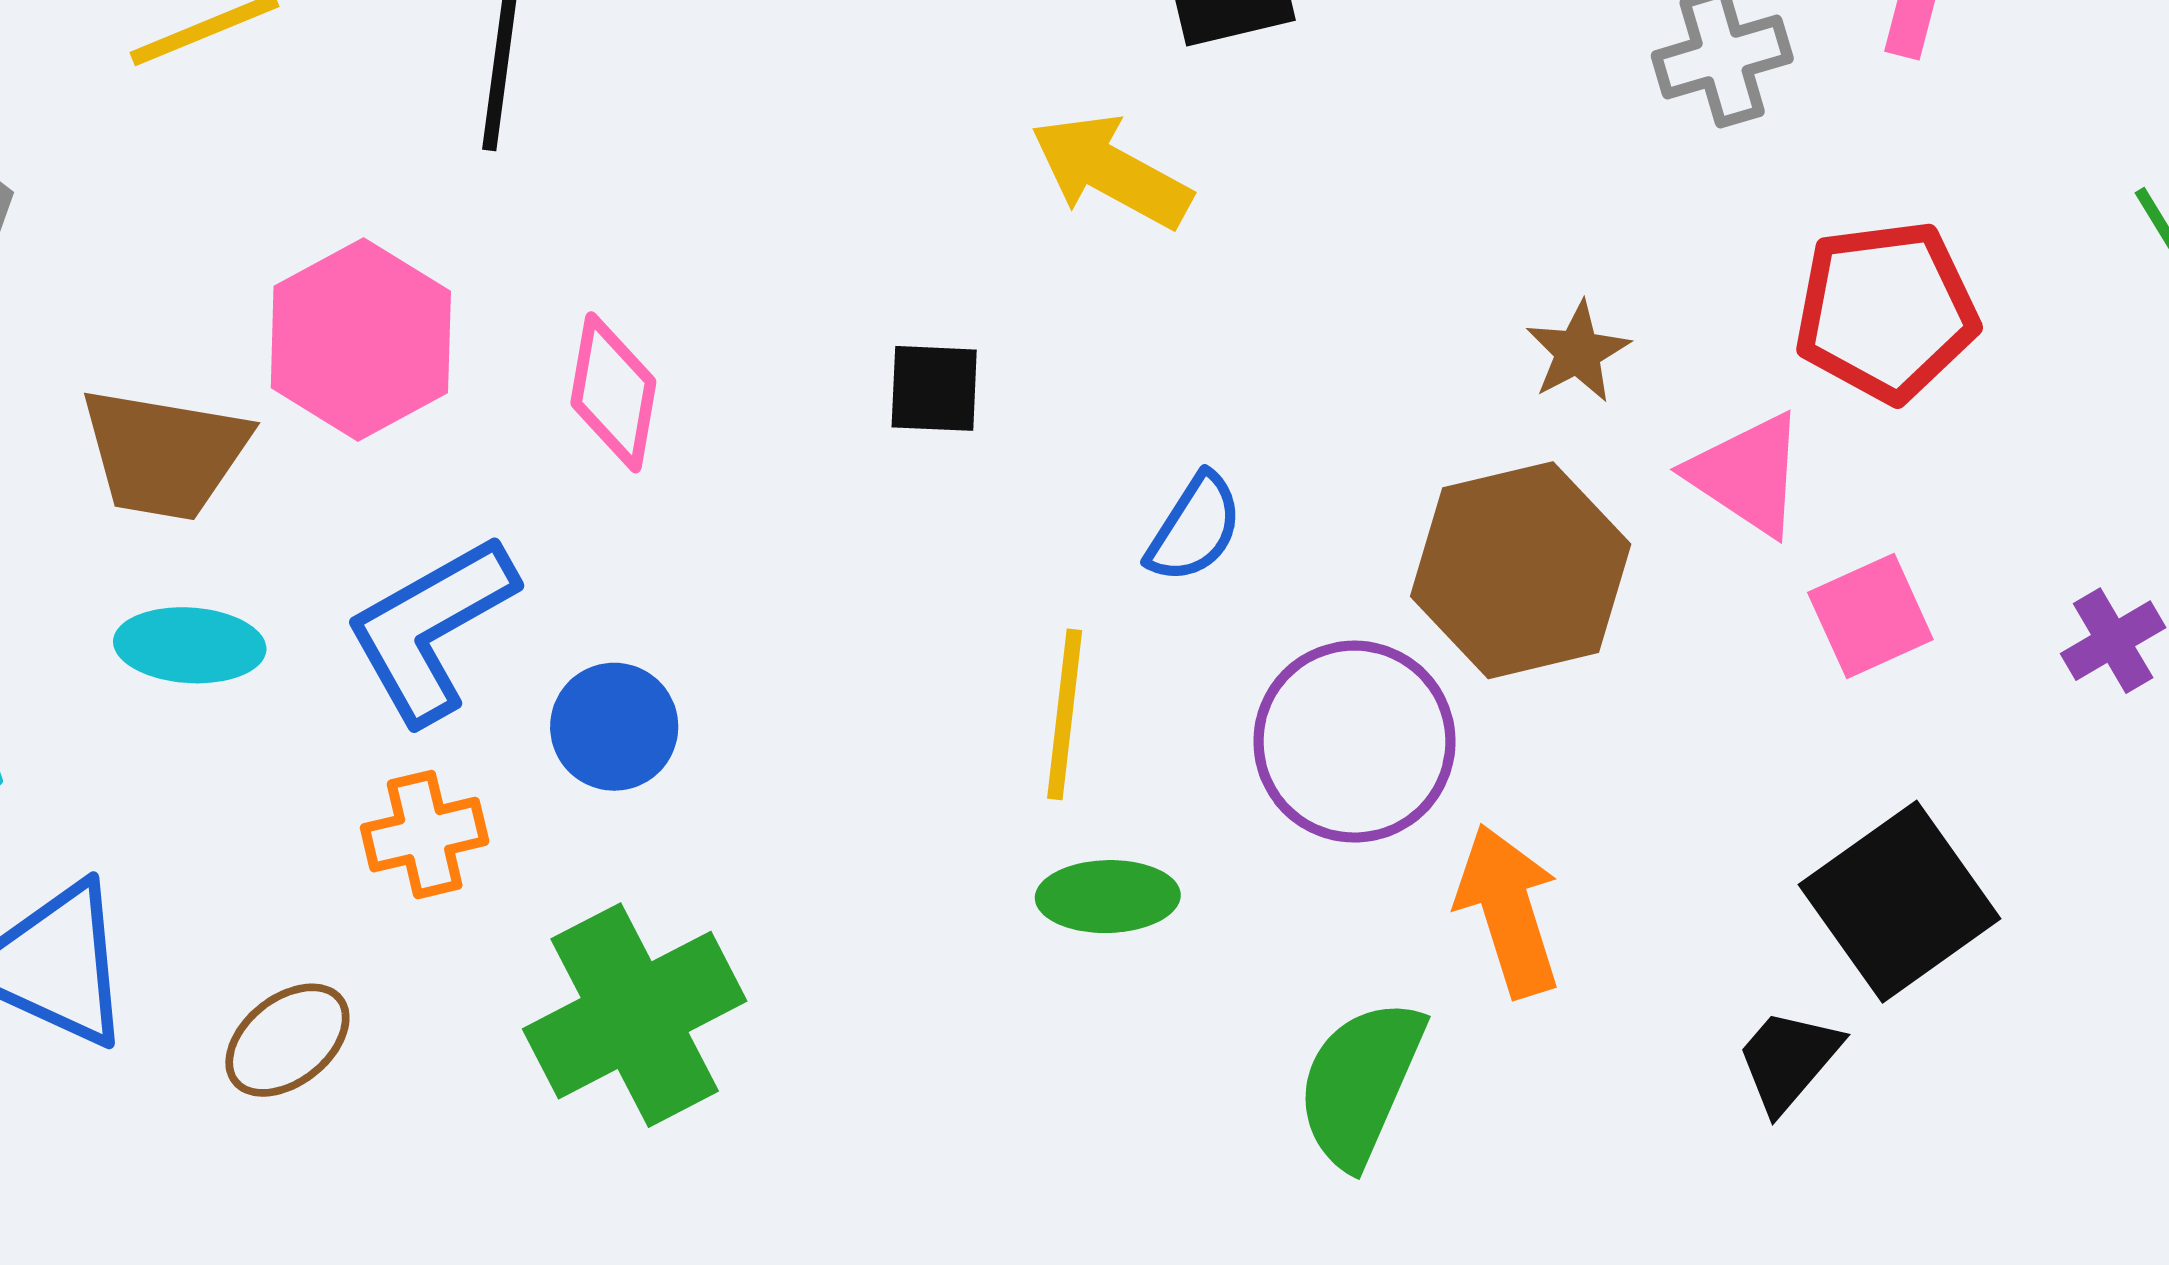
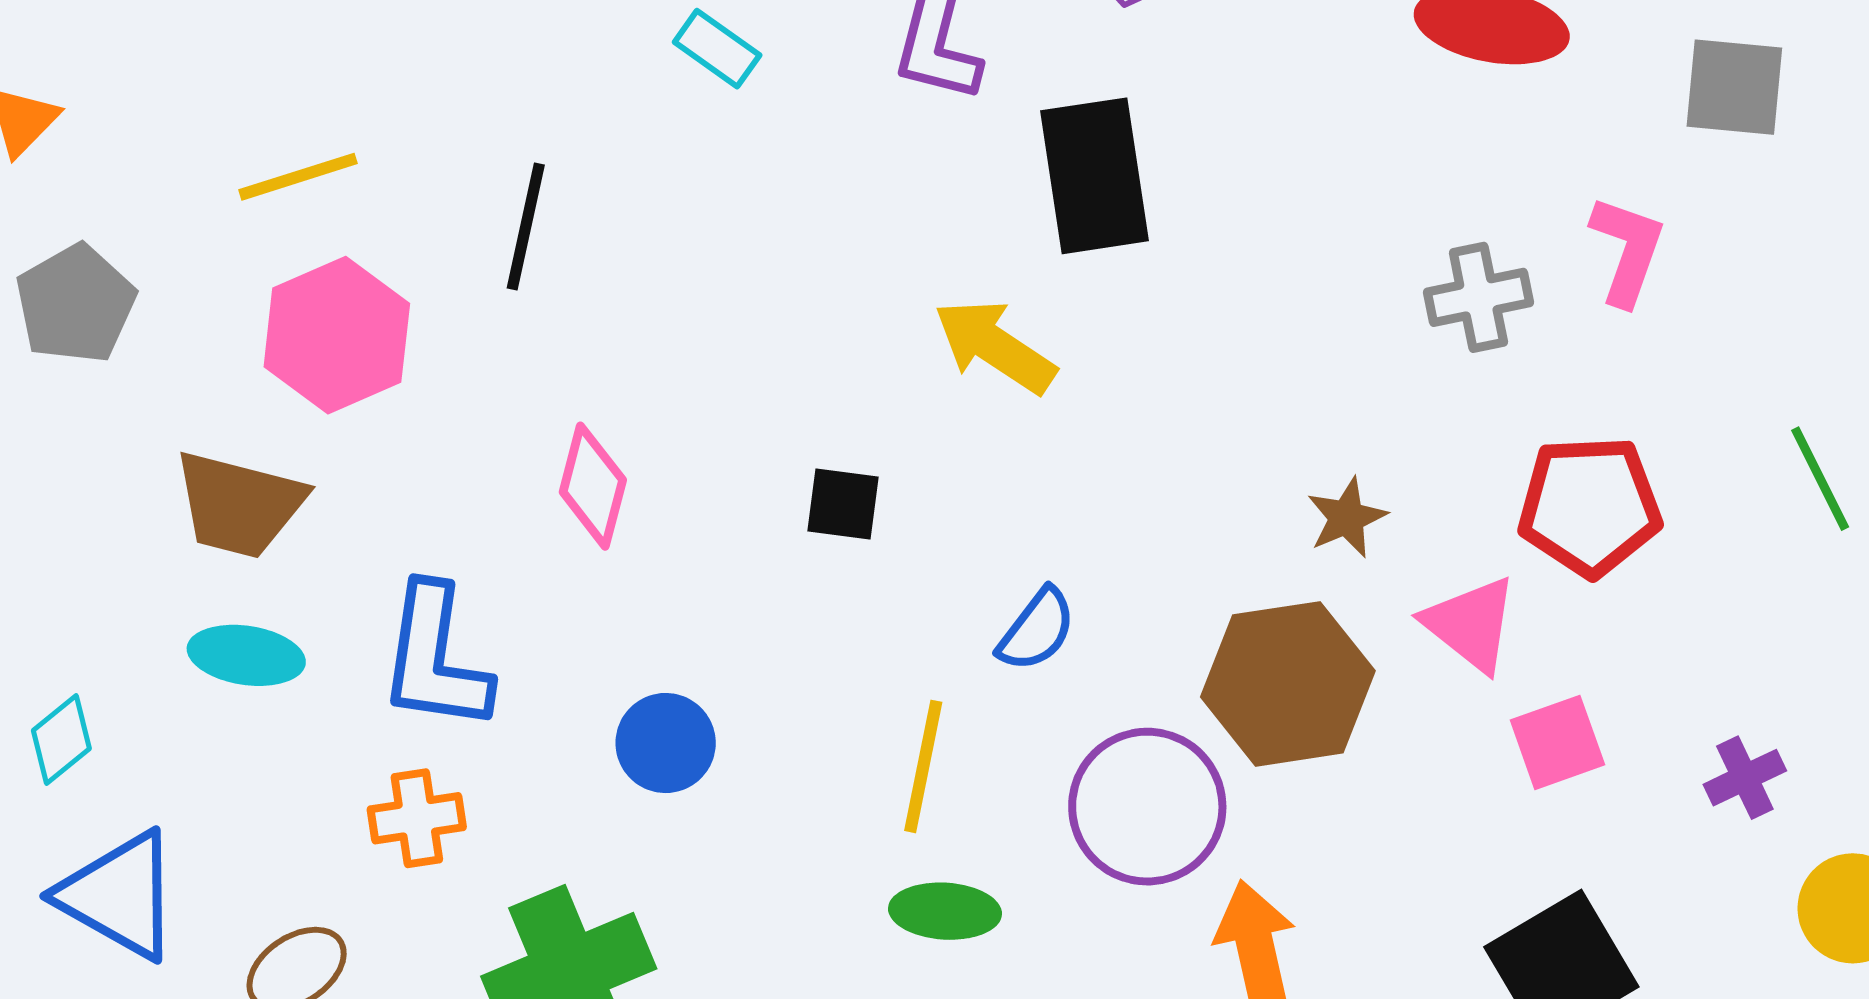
pink hexagon: (361, 339) -> (337, 335), moved
blue L-shape: (431, 629) -> (435, 658), turned -57
blue circle: (614, 727) -> (666, 743), moved

